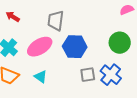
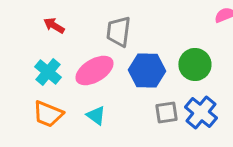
green circle: (120, 43) -> (195, 65), moved

